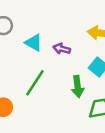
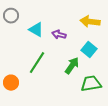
green arrow: (78, 87) -> (72, 66), turned -138

